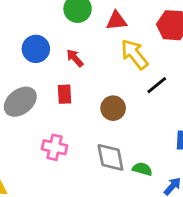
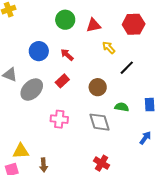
yellow arrow: (134, 54) -> (109, 48), size x0.6
red rectangle: (64, 94) -> (62, 81), turned 56
green semicircle: (142, 169) -> (122, 107), moved

